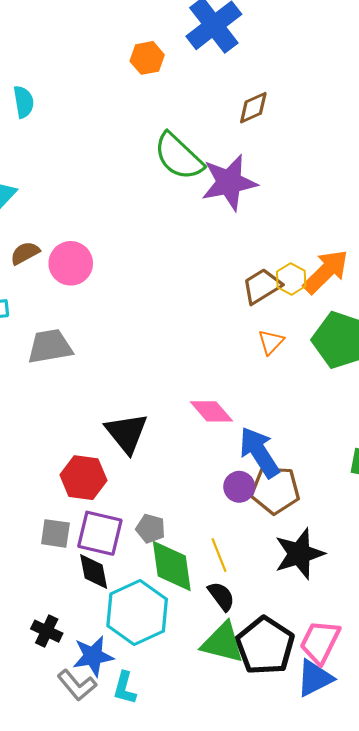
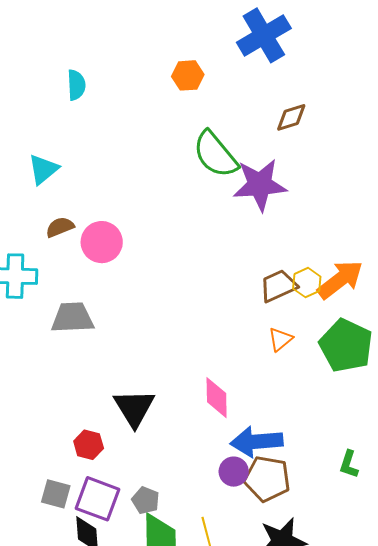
orange hexagon: (147, 58) -> (188, 75), moved
pink diamond: (212, 411) -> (217, 398), turned 33
blue arrow: (259, 452) -> (257, 442), turned -69
red hexagon: (83, 478) -> (89, 445), size x0.7

